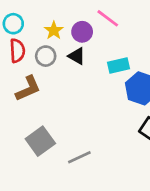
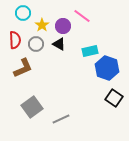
cyan circle: (13, 24) -> (23, 13), moved

